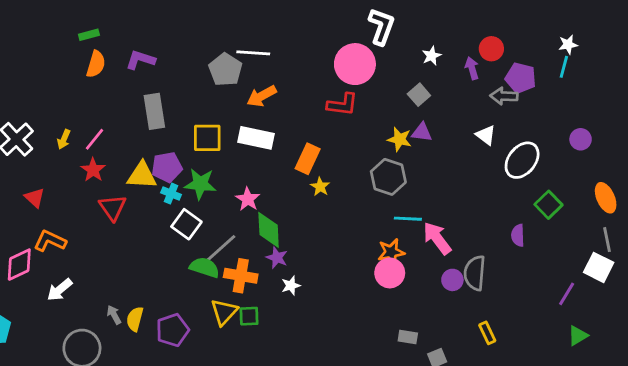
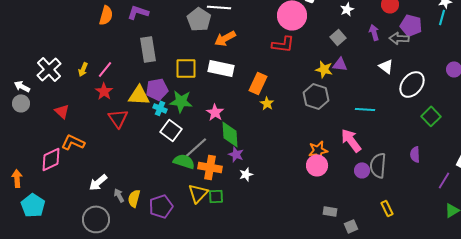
purple arrow: (472, 68) -> (374, 32), moved
cyan line: (408, 219) -> (365, 109), moved
purple semicircle: (518, 235) -> (415, 154), moved
white arrow: (60, 290) -> (98, 182), moved

